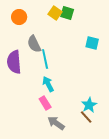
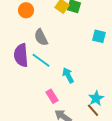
cyan line: (45, 59) -> (41, 60), moved, turned -42
cyan arrow: (48, 84) -> (68, 75), moved

